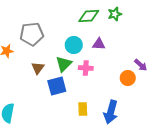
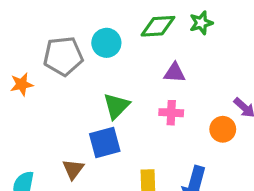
cyan circle: (74, 45) -> (106, 43), moved
brown triangle: (38, 68) -> (73, 169), moved
pink cross: (86, 68) -> (171, 113), moved

